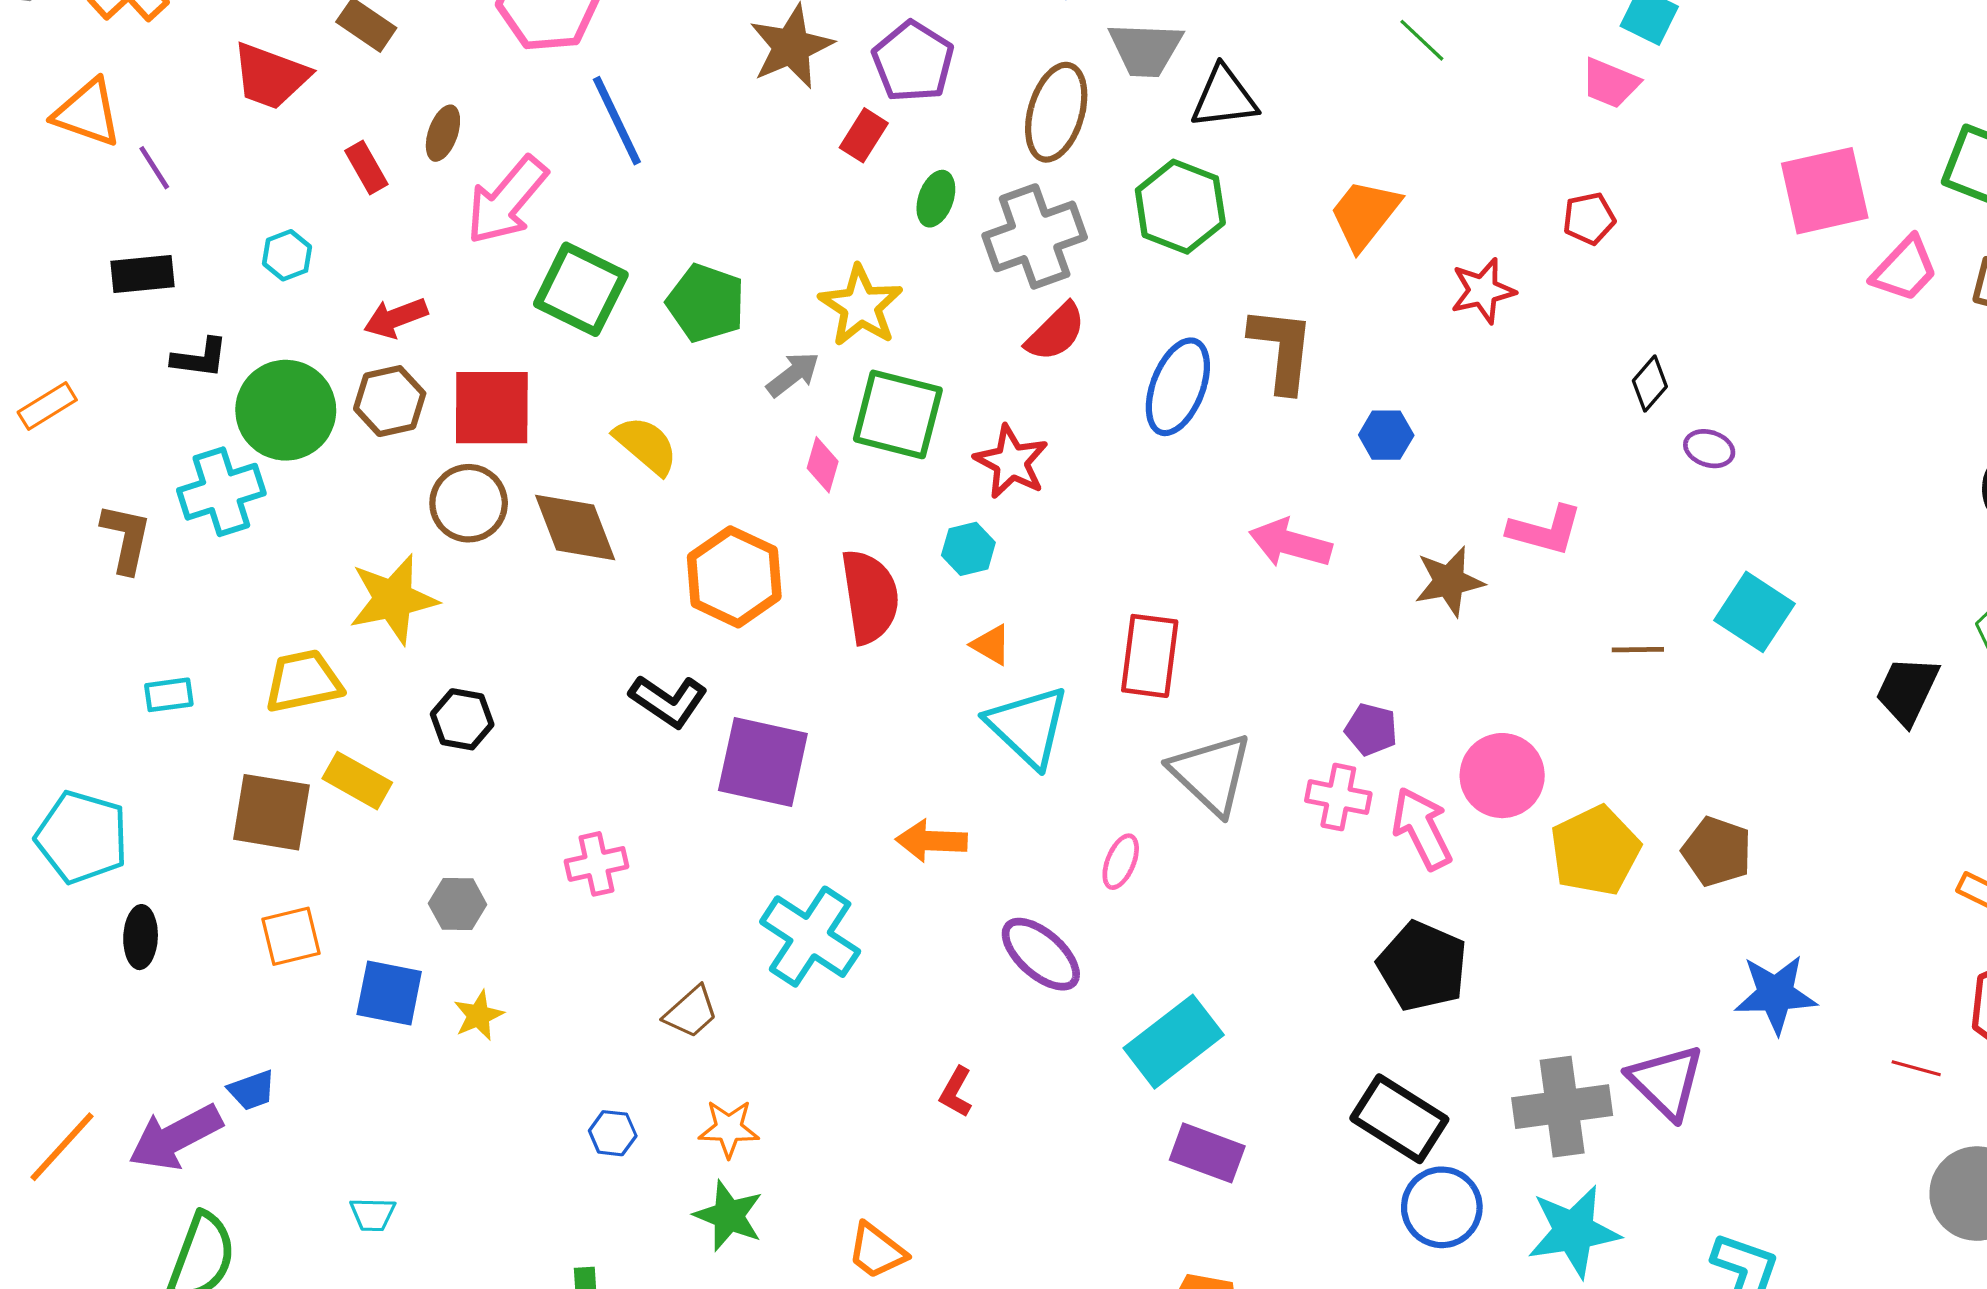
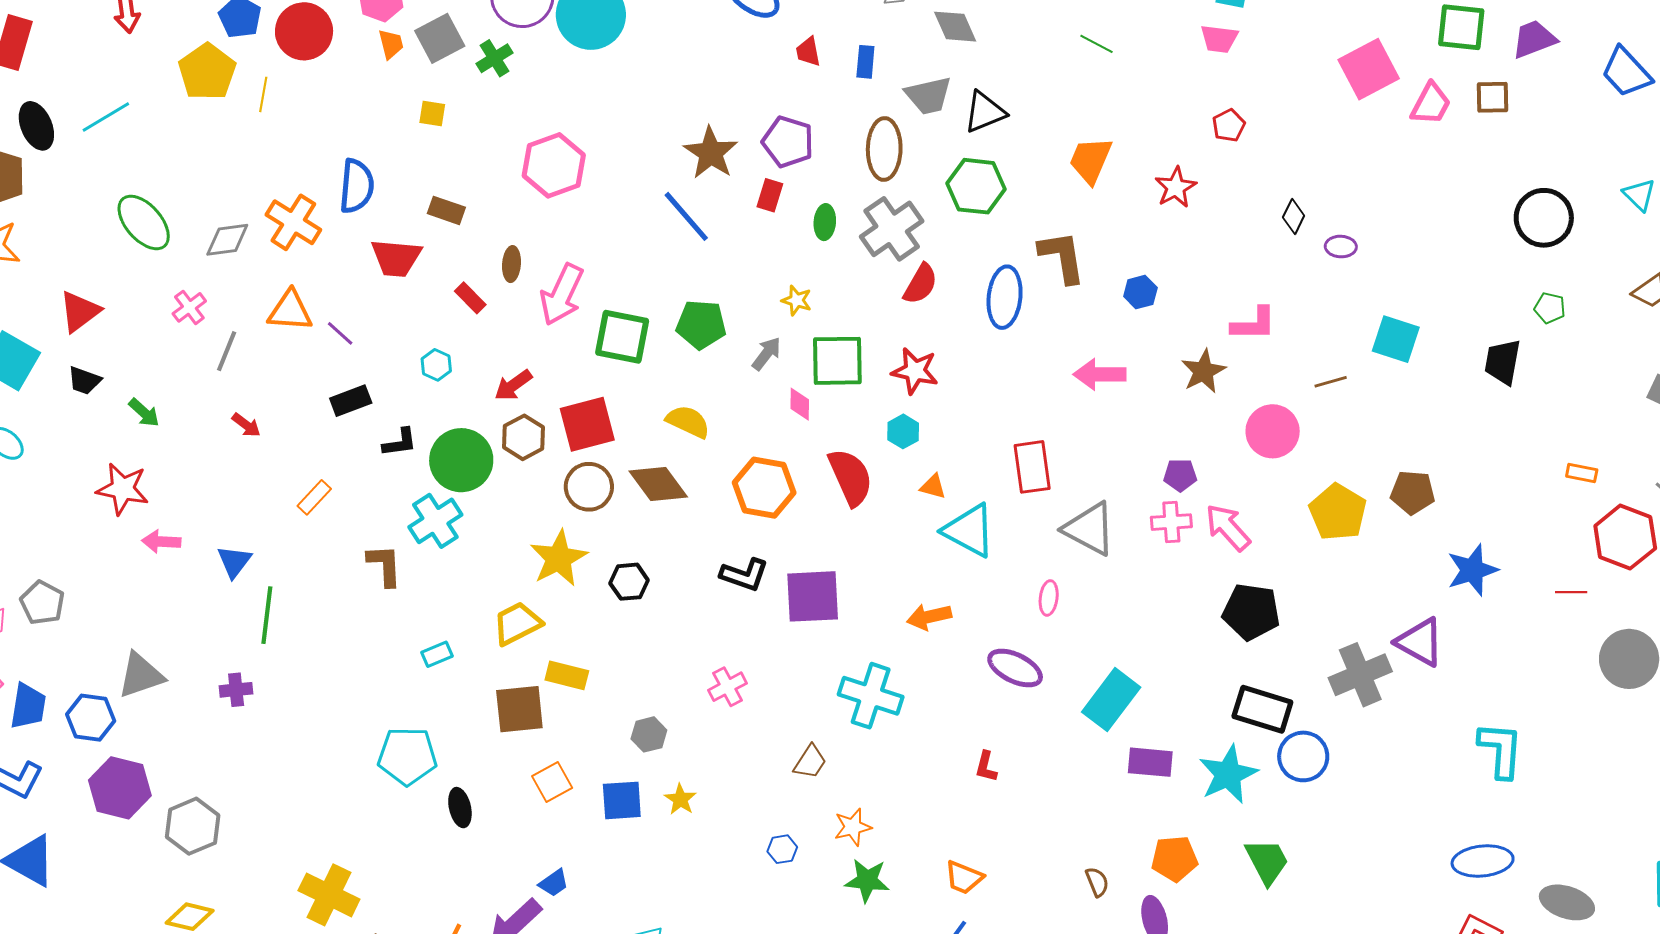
blue line: (617, 121) -> (686, 216), moved
yellow star: (861, 306) -> (797, 300), size x0.6
black hexagon: (462, 719) -> (629, 582), moved
pink circle: (1502, 776) -> (1273, 431), moved
cyan star: (1574, 1231) -> (1228, 774), moved

